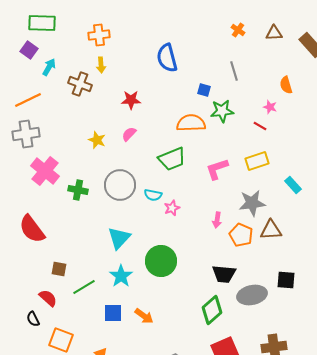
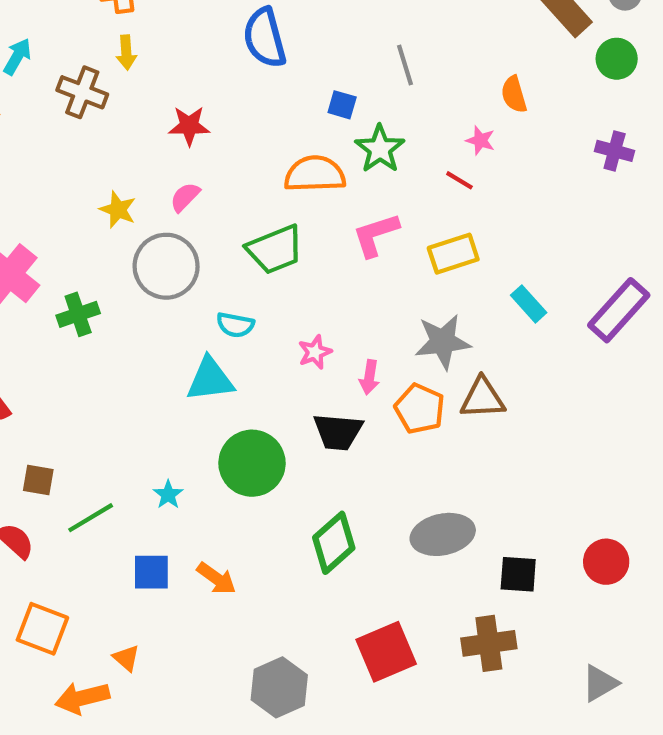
green star: (222, 111) -> (380, 149), turned -30
pink L-shape: (217, 169) -> (376, 235), moved
gray circle: (120, 185) -> (166, 266), moved
green cross: (78, 190) -> (78, 314), turned -30
pink star: (172, 208) -> (315, 352), moved
cyan triangle: (119, 238) -> (210, 379), moved, turned 40
black trapezoid: (224, 274) -> (338, 432), moved
cyan star: (121, 276) -> (168, 495), size x0.6
black square: (286, 280) -> (518, 574), moved
green diamond: (212, 310) -> (334, 543), moved

